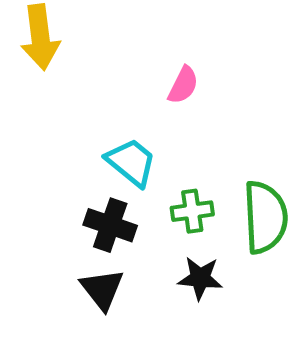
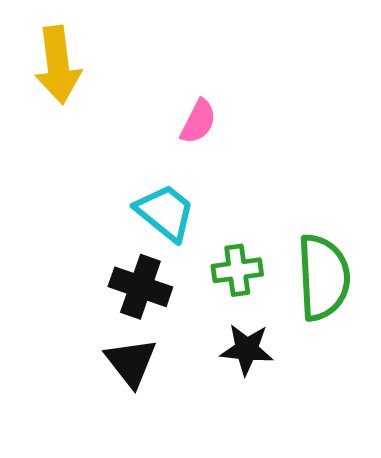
pink semicircle: (183, 85) -> (198, 122), moved

